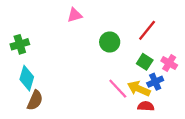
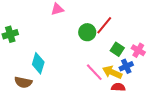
red line: (147, 30) -> (104, 25), moved
cyan diamond: (27, 78) -> (38, 63), moved
brown semicircle: (35, 100) -> (23, 82), turned 78

